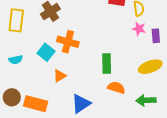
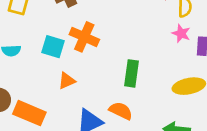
cyan square: (46, 52) -> (53, 47), turned -30
orange semicircle: (116, 88) -> (121, 111), moved

